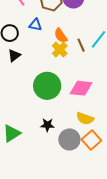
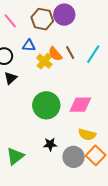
brown line: (81, 45) -> (70, 53), moved
yellow cross: (60, 50) -> (44, 61), moved

